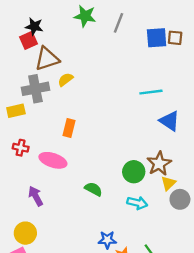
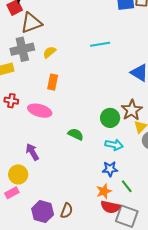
yellow semicircle: (65, 80) -> (49, 52), moved
cyan line: (151, 92) -> (100, 44), moved
purple arrow: (36, 196) -> (32, 152), moved
blue star: (107, 240) -> (110, 169), moved

